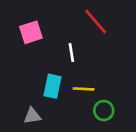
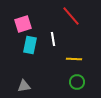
cyan rectangle: (52, 86) -> (30, 45), moved
yellow line: (84, 89) -> (74, 59), moved

